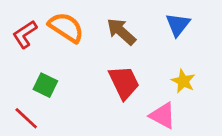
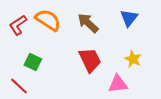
pink triangle: (163, 116) -> (118, 84), turned -35

